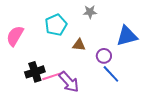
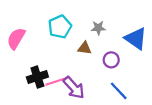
gray star: (90, 12) -> (98, 28), moved
blue triangle: (127, 36) -> (136, 39), turned 50
blue line: (111, 74) -> (119, 91), moved

